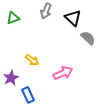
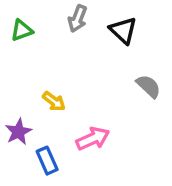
gray semicircle: (88, 38) -> (149, 86), moved
pink arrow: (63, 73) -> (93, 139), moved

